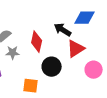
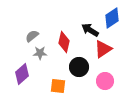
blue diamond: (85, 18) -> (112, 18), turned -35
pink circle: (94, 70) -> (105, 81), moved

